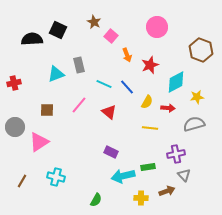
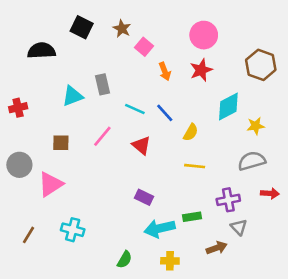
black square: (58, 30) -> (82, 27), moved
red star: (150, 65) -> (201, 70), moved
red arrow: (168, 108) -> (270, 193), moved
yellow cross: (141, 198) -> (170, 261), moved

